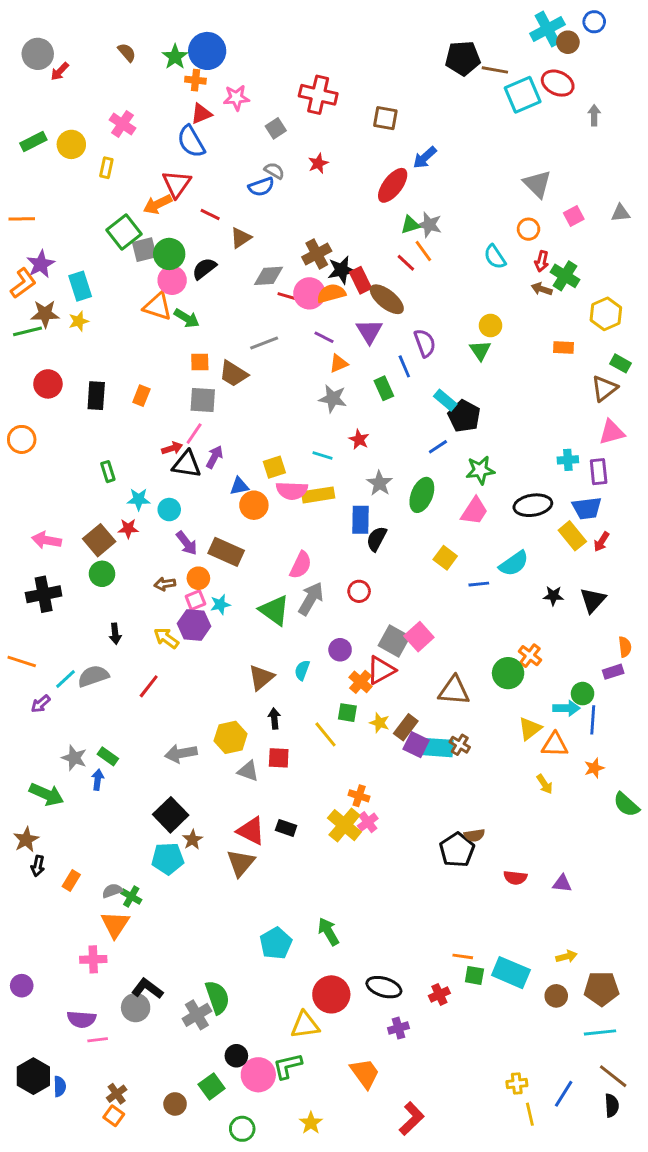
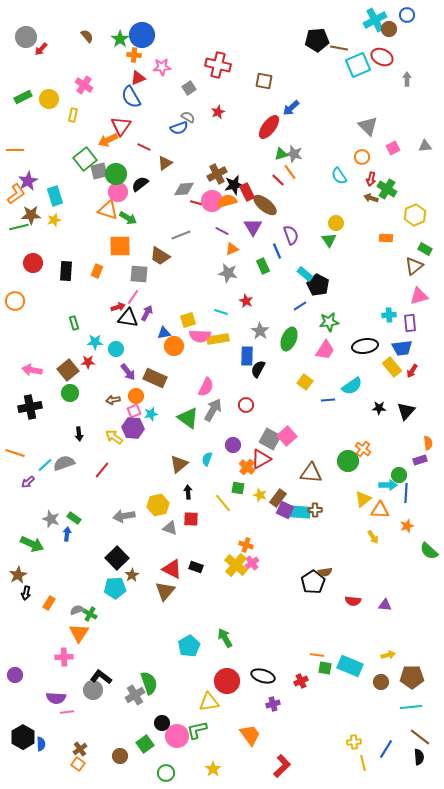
orange square: (200, 362) -> (120, 246), moved, size x1.6
brown cross: (460, 745) -> (315, 510), turned -32

